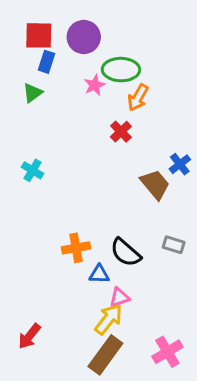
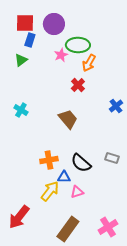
brown trapezoid: (155, 184) -> (68, 119), moved
yellow arrow: (109, 319) -> (50, 191), moved
red arrow: (29, 336) -> (19, 217), size x1.4

